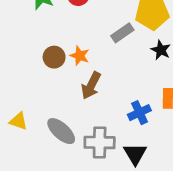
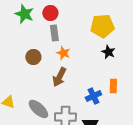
gray rectangle: (122, 33) -> (54, 33), moved, turned -63
orange star: (80, 56) -> (63, 53), moved

